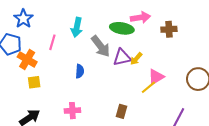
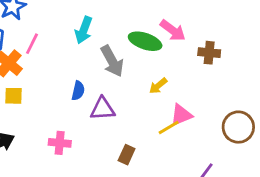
pink arrow: (140, 18) -> (173, 30), turned 36
pink line: (52, 42) -> (32, 44), moved
purple triangle: (122, 57) -> (103, 109), moved

